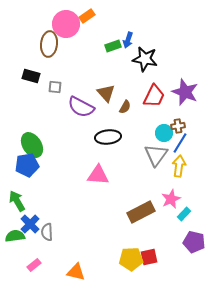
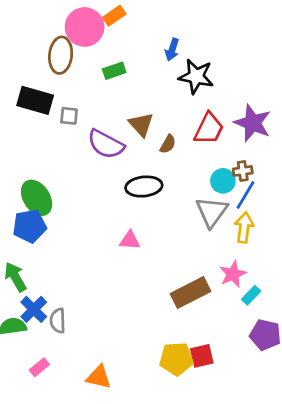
green rectangle: (113, 46) -> (114, 71), moved
black rectangle: (31, 76) -> (35, 100), size x1.4
pink triangle: (98, 175) -> (130, 240), size x0.7

